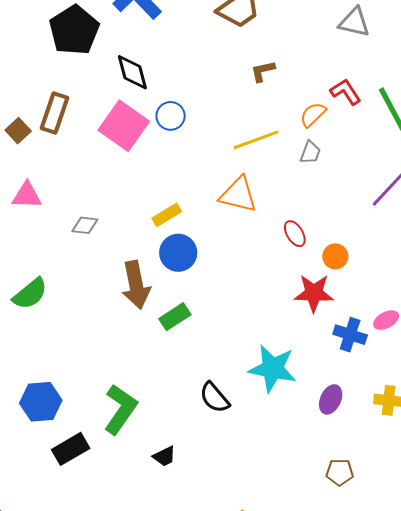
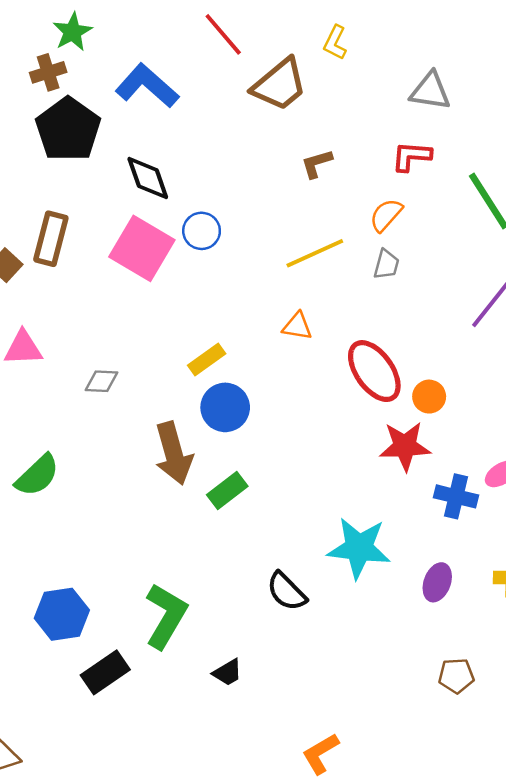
red L-shape: (346, 92) -> (411, 156), moved, turned -48
orange triangle: (238, 195) -> (297, 326), size x0.6
red ellipse: (295, 234) -> (374, 371), size x1.8

